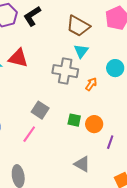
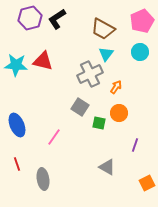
cyan circle: (115, 68) -> (140, 52), moved
gray cross: (65, 71) -> (90, 74), turned -35
gray square: (40, 110) -> (80, 107), moved
orange circle: (94, 124) -> (119, 113), moved

